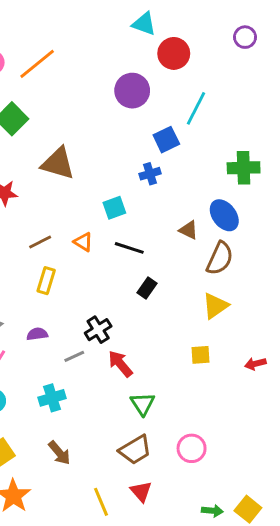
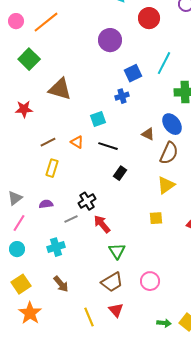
red circle: (174, 53) -> (149, 18), moved
cyan line: (196, 108) -> (164, 63), moved

